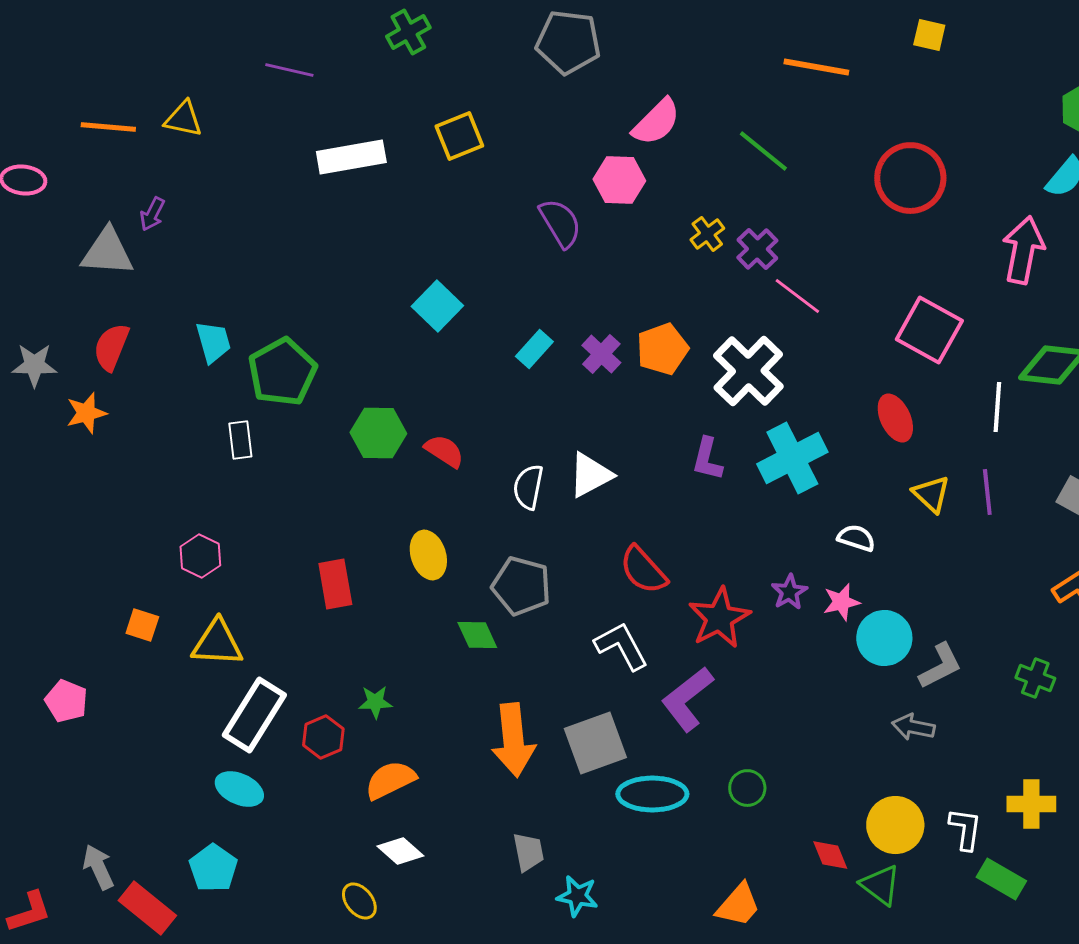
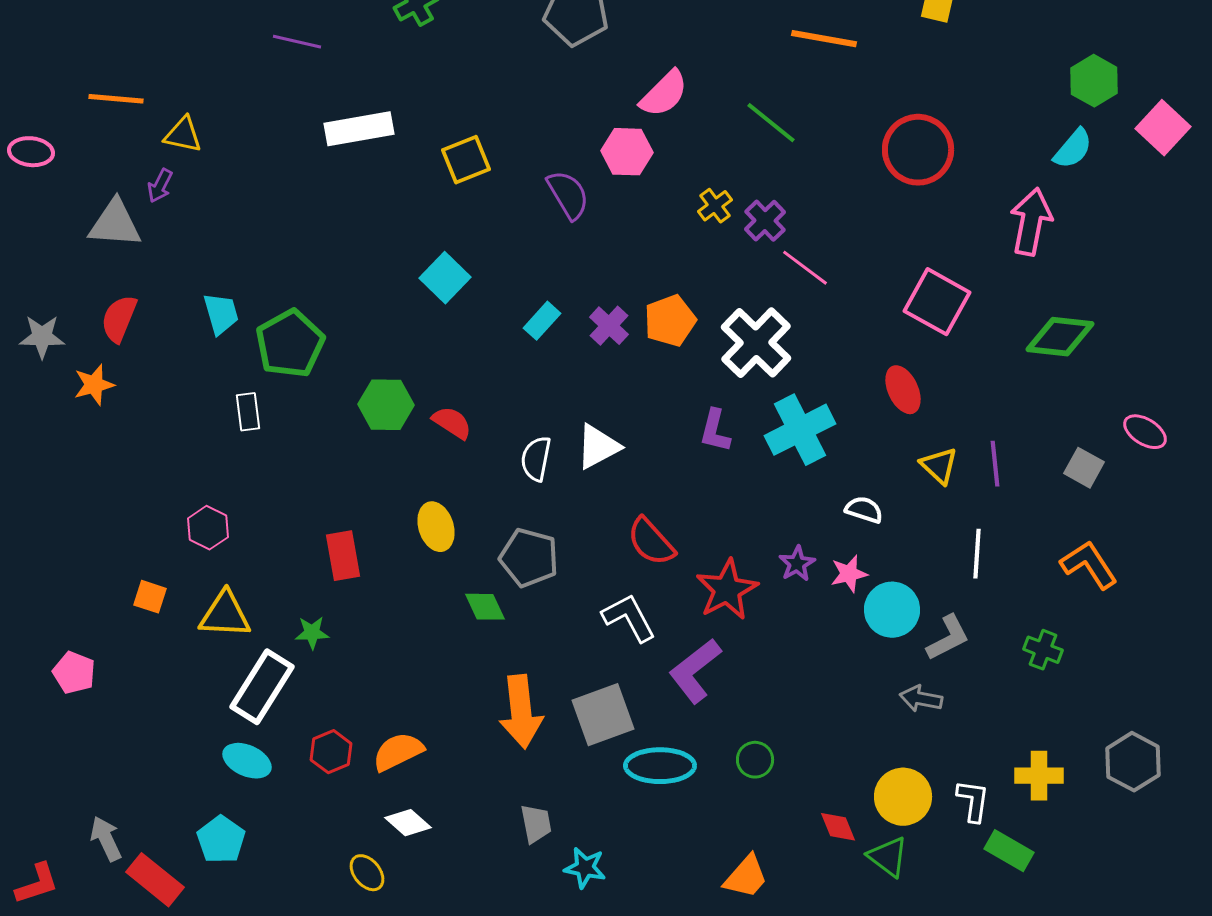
yellow triangle: (183, 119) -> (183, 135), moved
yellow square: (459, 136) -> (466, 160), moved
white line: (997, 407) -> (977, 554), moved
green star: (375, 702) -> (312, 633), moved
red hexagon: (323, 737) -> (331, 752), moved

